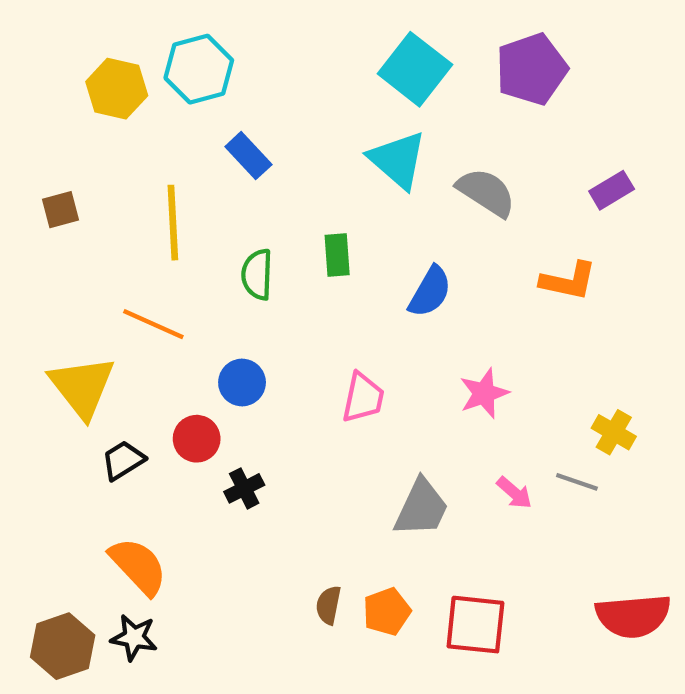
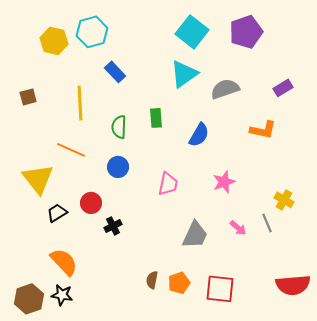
cyan triangle: (398, 160) -> (184, 74), turned 44
gray semicircle: (486, 192) -> (225, 89), turned -52
blue circle: (242, 383) -> (118, 167), moved
gray line: (577, 482) -> (267, 223), turned 48

